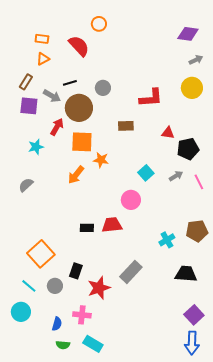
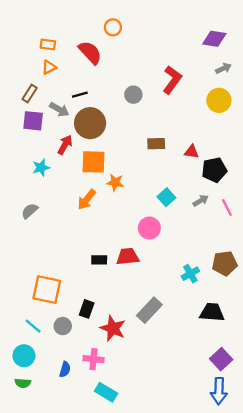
gray circle: (103, 88) -> (133, 95), moved
red L-shape: (151, 98) -> (172, 80), moved, turned -50
brown rectangle: (126, 126) -> (156, 144), moved
orange square: (41, 254) -> (47, 290), turned -36
red star: (99, 288) -> (113, 328), turned -30
green semicircle: (63, 345) -> (23, 383), moved

